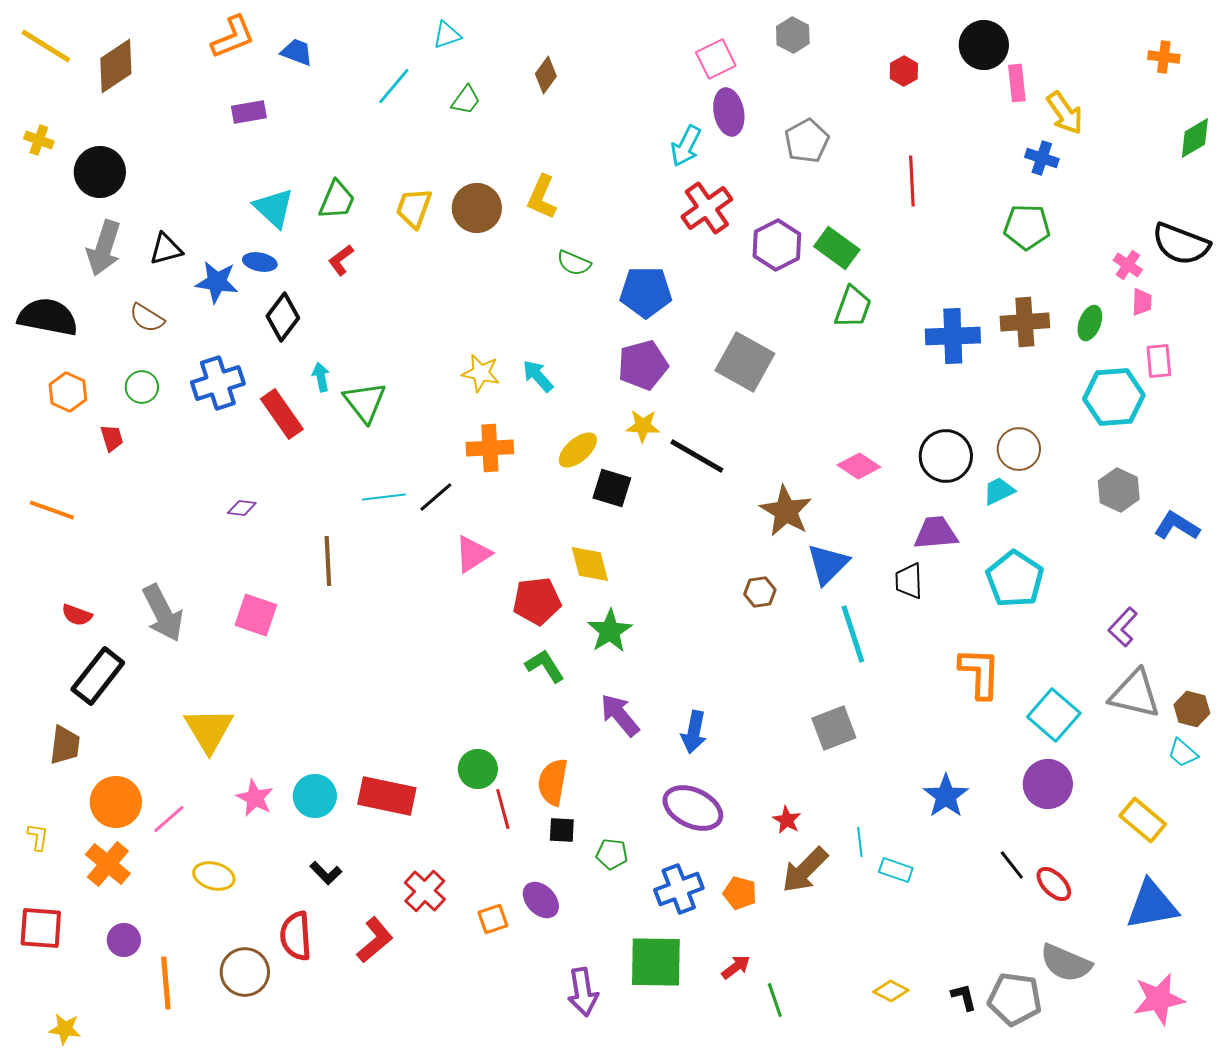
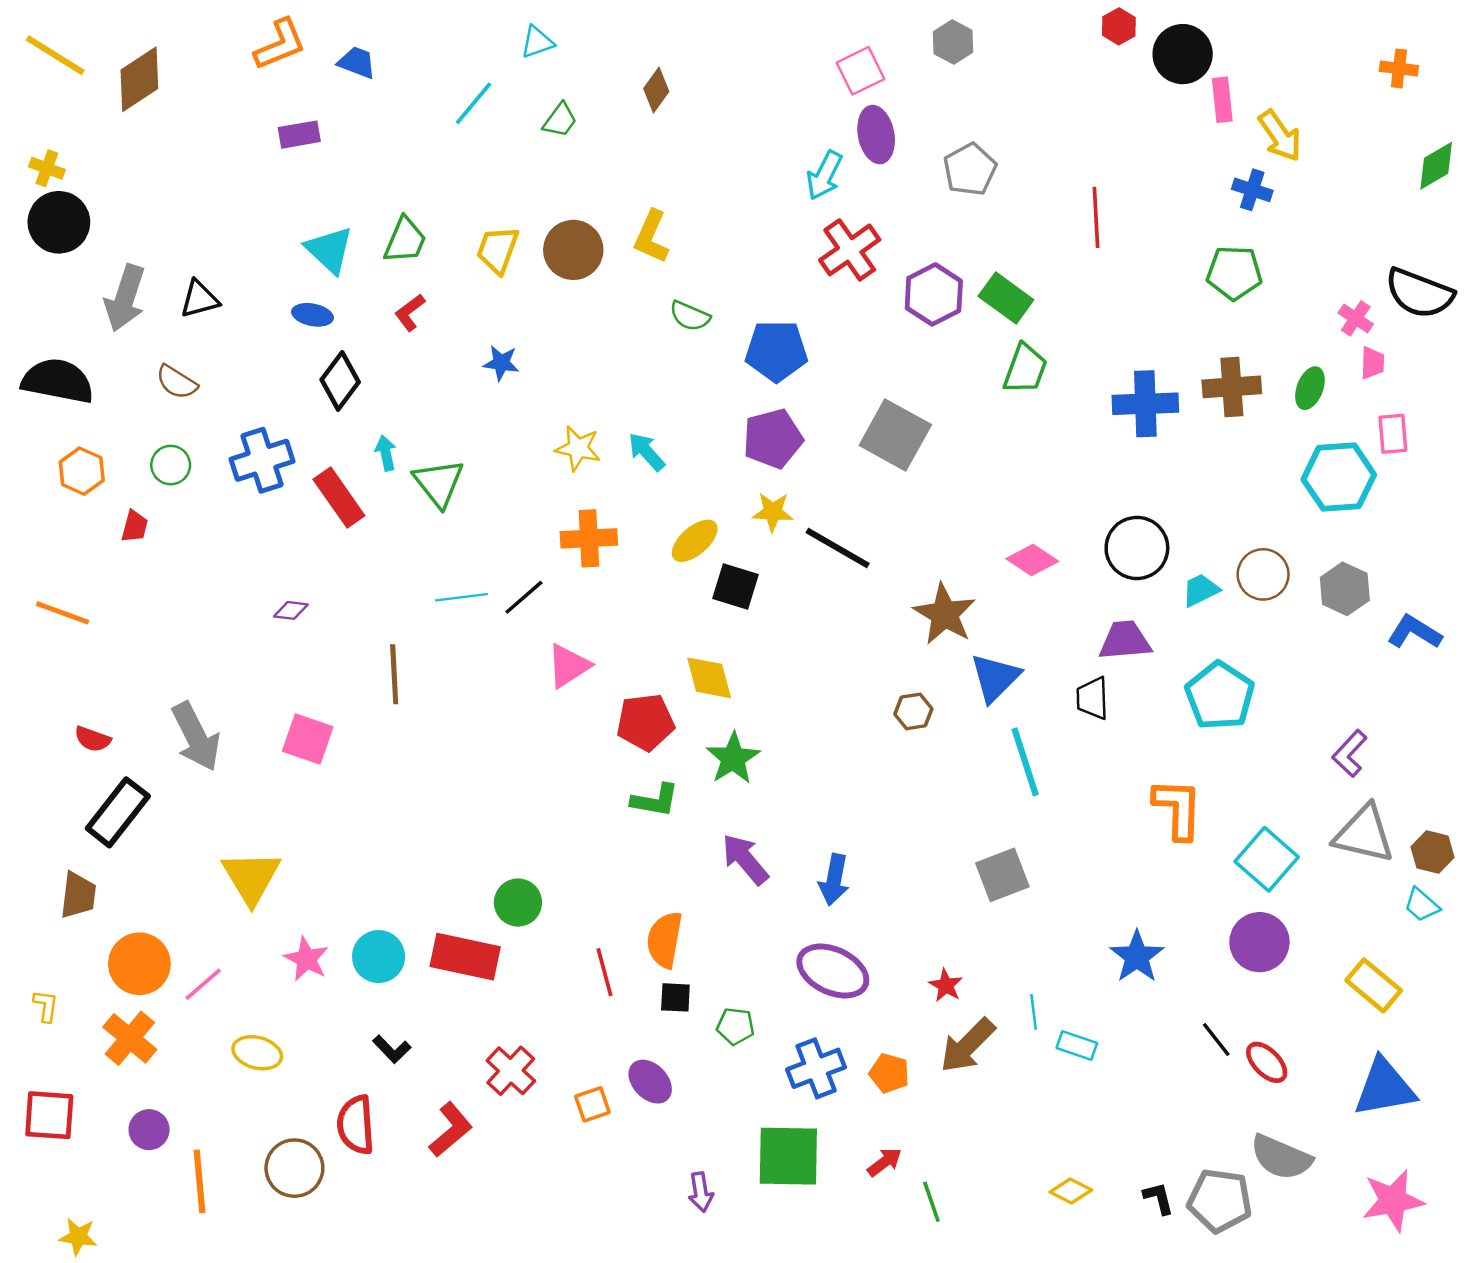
red hexagon: (904, 71) -> (1119, 26), moved
black circle: (100, 172) -> (59, 222), moved
blue star: (217, 282) -> (501, 363), moved, size x0.7
red trapezoid: (112, 438) -> (135, 526), turned 32
brown circle: (1019, 449) -> (1263, 574), moved
green L-shape: (545, 666) -> (655, 800), turned 132
green circle: (478, 769) -> (518, 903), moved
purple arrow: (583, 992) -> (701, 1192), size x0.7

